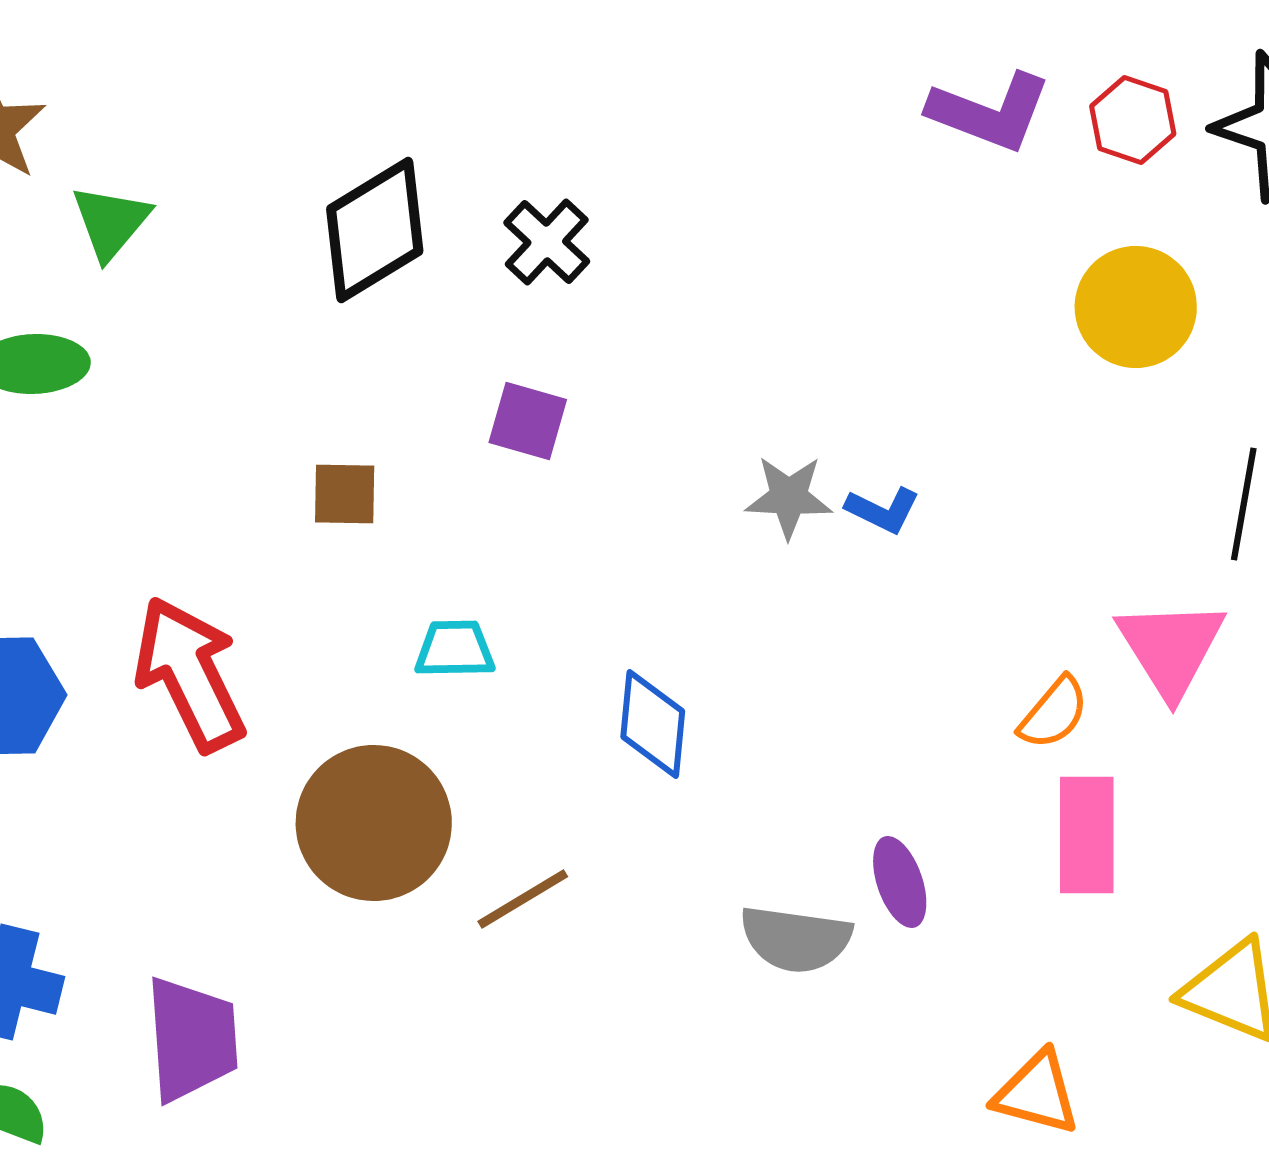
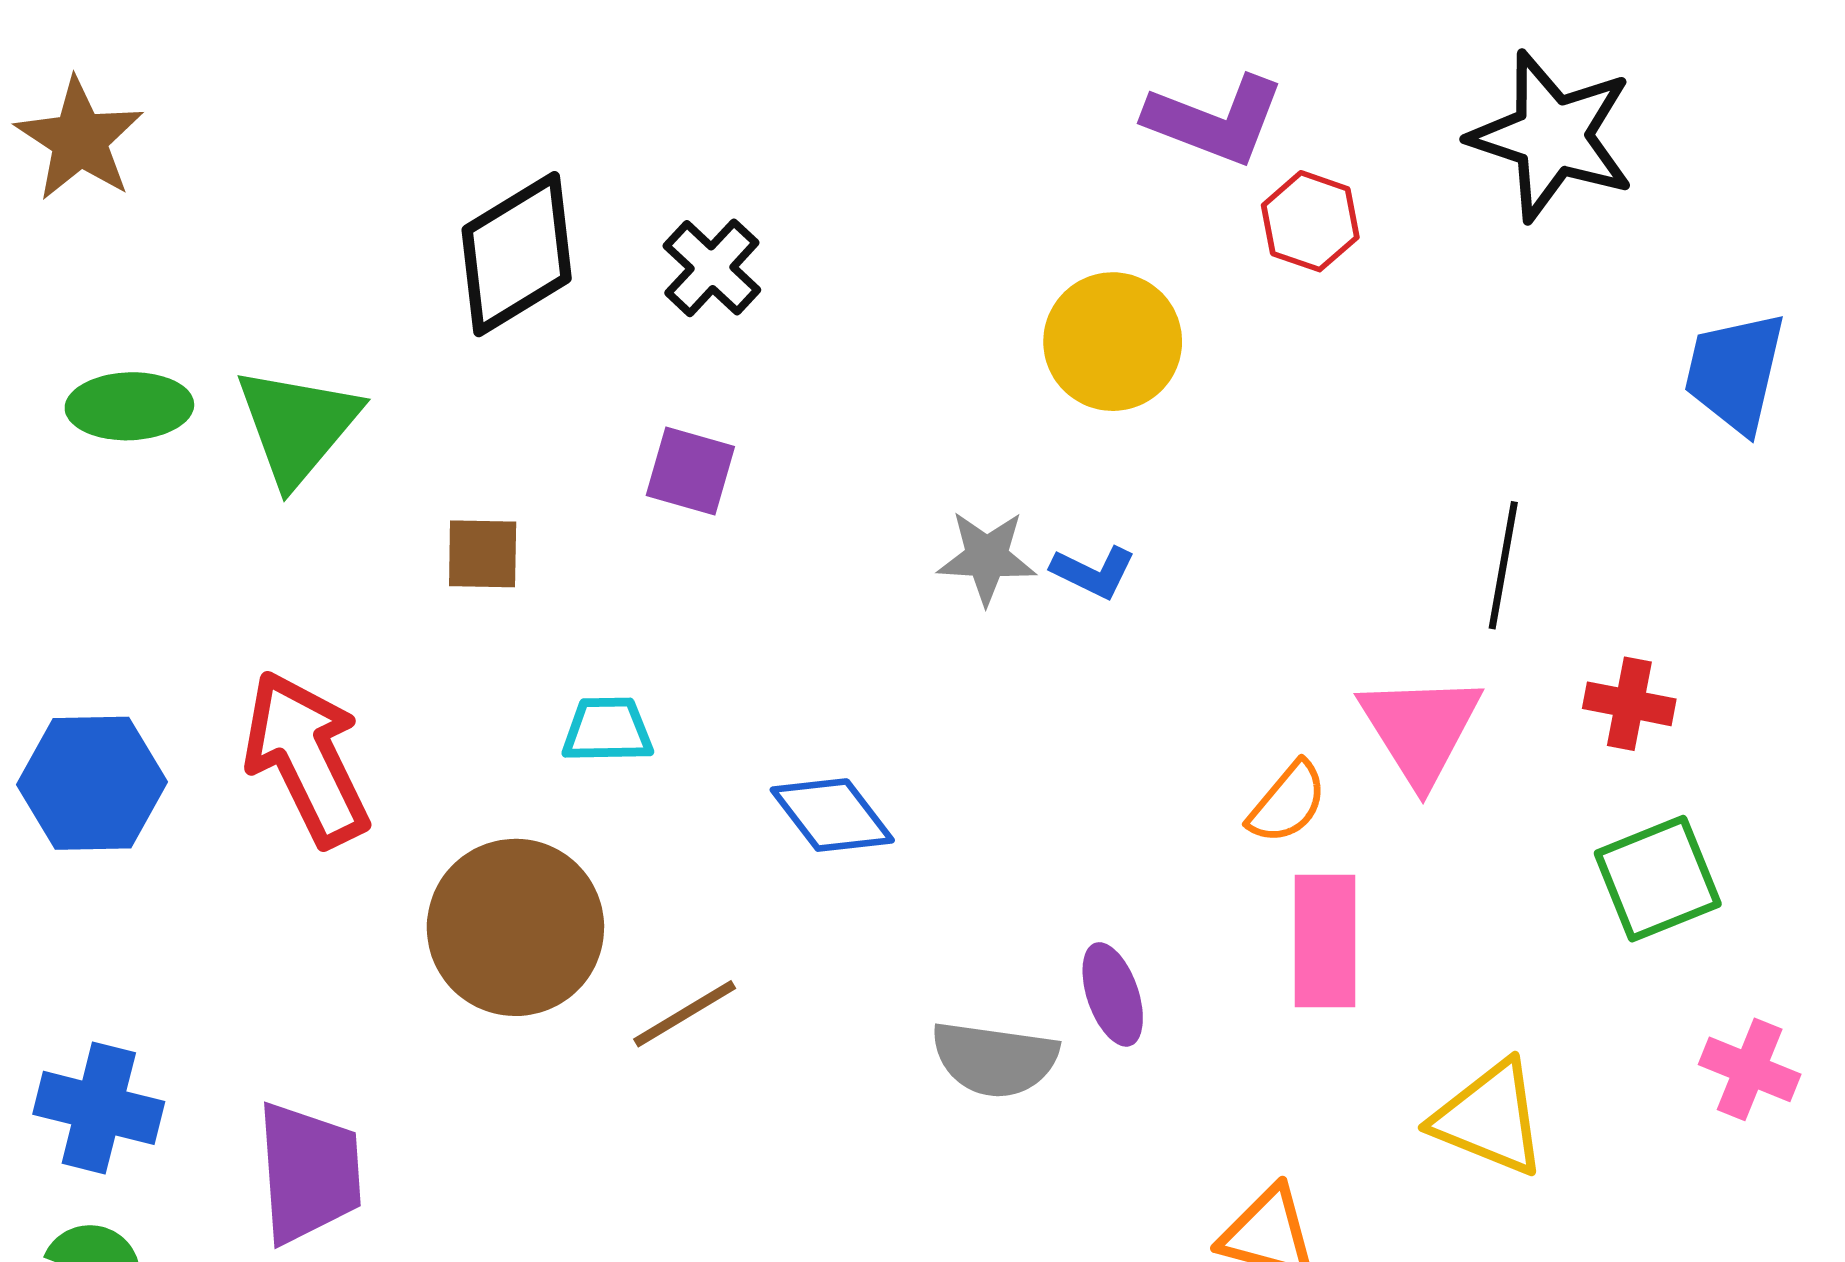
red hexagon: (1133, 120) -> (1310, 221), moved
green triangle: (111, 222) -> (297, 426), moved, size x1.4
yellow circle: (1136, 307) -> (1113, 342), moved
blue diamond: (653, 724) -> (832, 815), turned -43

